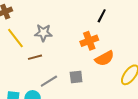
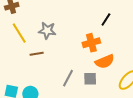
gray square: (76, 77) -> (90, 79), moved
gray line: (49, 81) -> (68, 78), moved, turned -36

